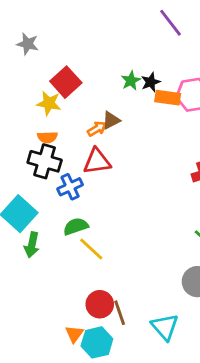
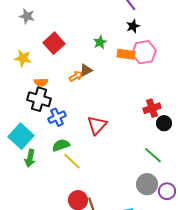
black star: (151, 82) -> (133, 26), moved
yellow star: (49, 103) -> (23, 58), moved
red triangle: (97, 161) -> (97, 125), moved, turned -40

